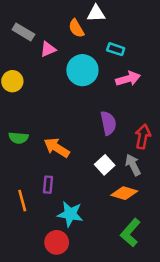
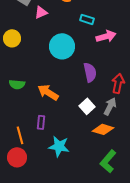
cyan rectangle: (116, 49) -> (87, 19), moved
cyan circle: (82, 70) -> (62, 46), moved
gray arrow: (133, 165) -> (110, 106), turned 54
red circle: (57, 242) -> (17, 157), moved

